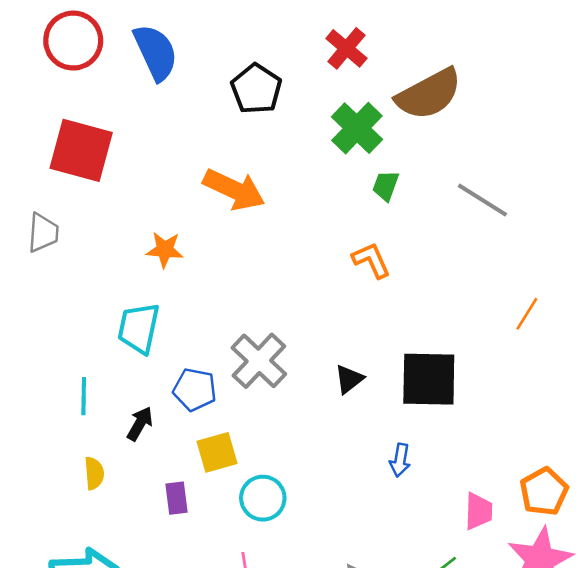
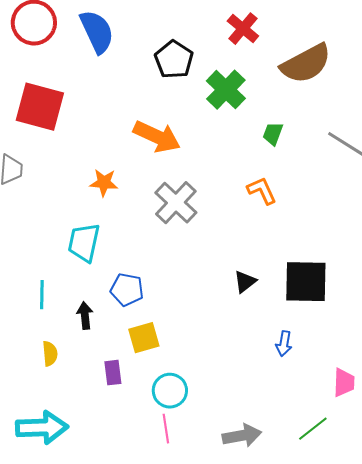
green cross: (357, 128) -> (226, 90), moved
gray cross: (259, 361) -> (176, 203), moved
black arrow: (140, 424) -> (85, 316), turned -36
cyan circle: (263, 498) -> (170, 391), moved

